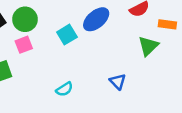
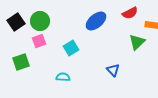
cyan square: (67, 35) -> (71, 48), moved
cyan semicircle: (64, 89) -> (63, 77), moved, turned -144

